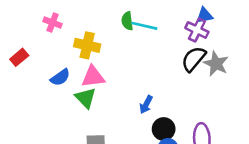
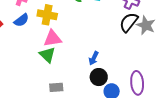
blue semicircle: (60, 77) -> (21, 20), moved
black circle: (164, 129) -> (99, 77), moved

